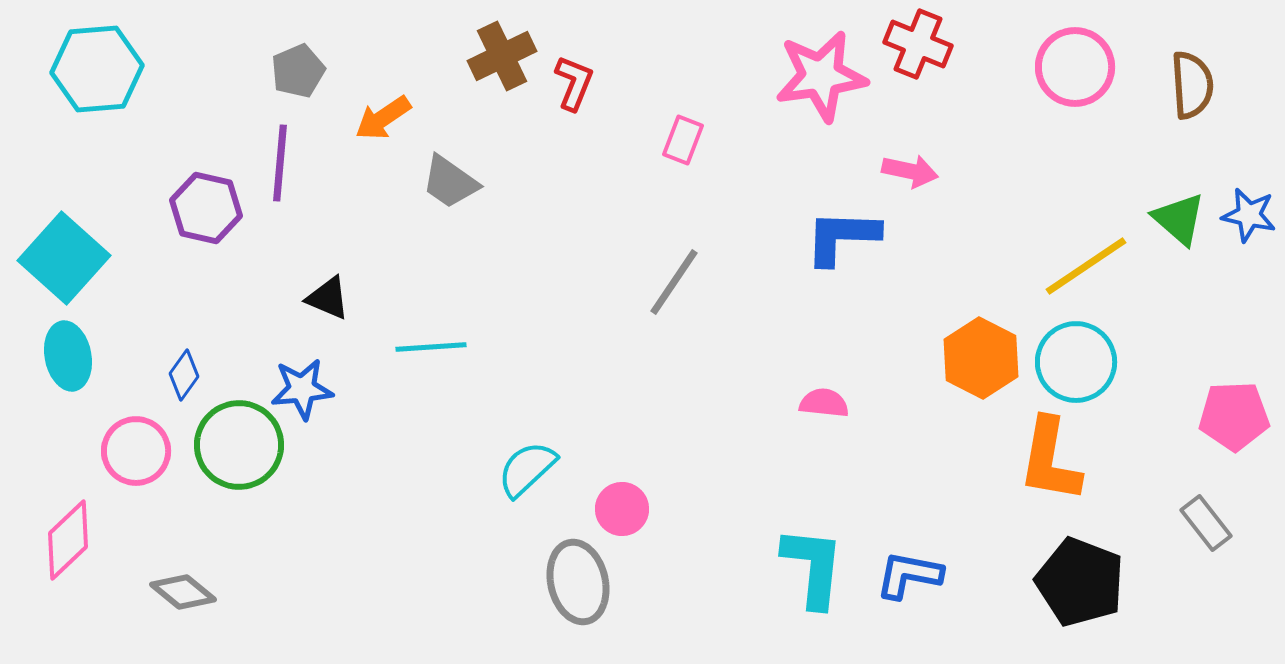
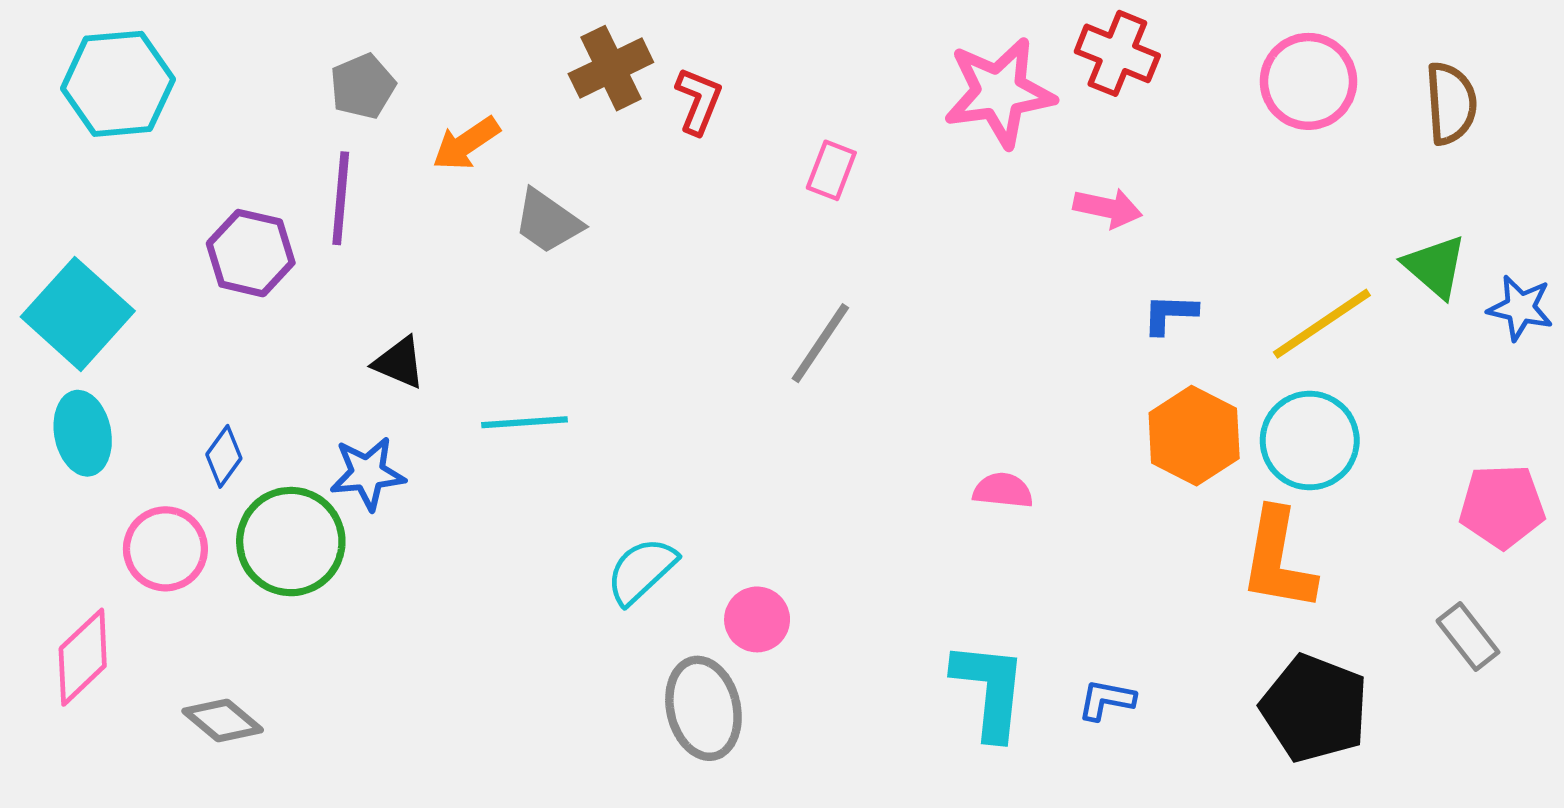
blue star: (1249, 215) -> (1520, 308), moved
blue L-shape: (842, 237) -> (1170, 314), moved, size x0.6
blue L-shape: (909, 575) -> (1106, 700), size x0.7

